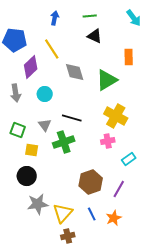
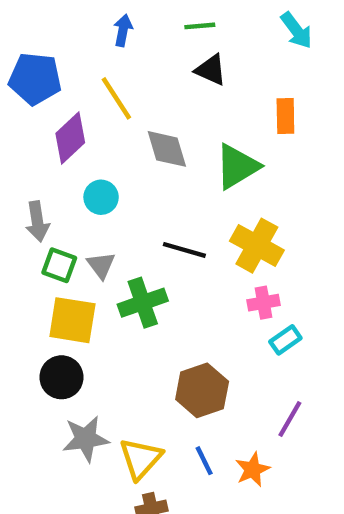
gray arrow: (16, 93) -> (37, 221), moved
black line: (72, 118) -> (184, 250), moved
green square: (18, 130) -> (59, 265), moved
pink cross: (108, 141) -> (263, 303), moved
yellow square: (32, 150) -> (72, 320), size x1.6
purple line: (119, 189) -> (290, 419), moved

